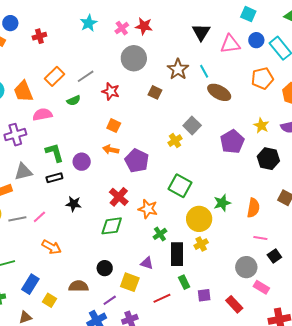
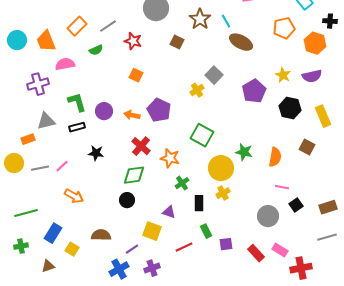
orange arrow: (111, 150) -> (132, 115), moved
green star: (222, 203) -> (244, 152), turned 30
black rectangle: (177, 254) -> (199, 203), size x0.7
black circle: (105, 268) -> (127, 200), moved
pink rectangle: (261, 287) -> (280, 250), moved

